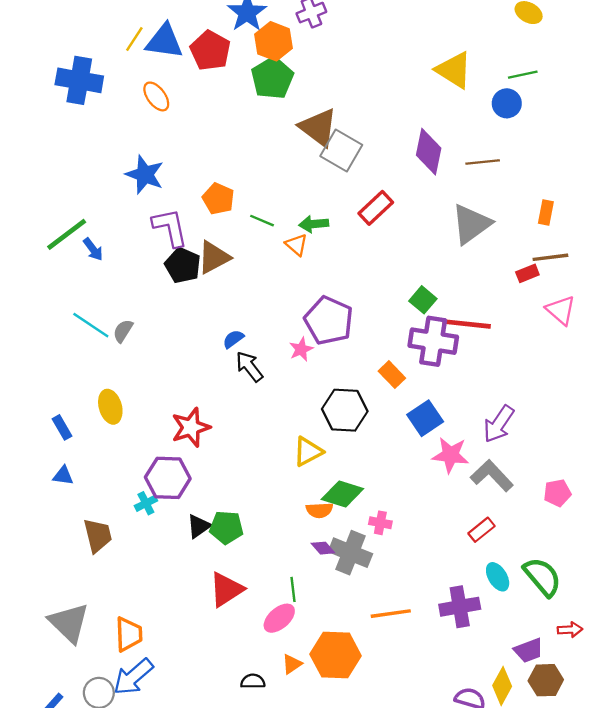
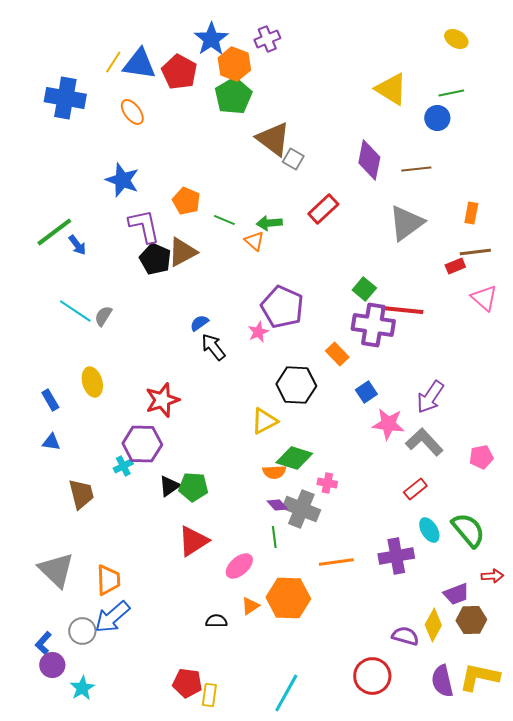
gray square: (341, 150) -> (293, 159), size x0.6
blue square: (425, 418) -> (366, 392), size x0.7
green line: (293, 589) -> (274, 537), moved

